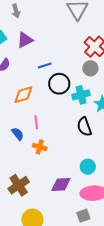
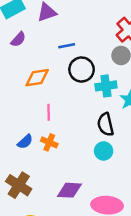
blue semicircle: (18, 134) -> (25, 142), moved, turned 80
cyan circle: (88, 167) -> (104, 151), moved
brown cross: (19, 185) -> (19, 185), turned -30

